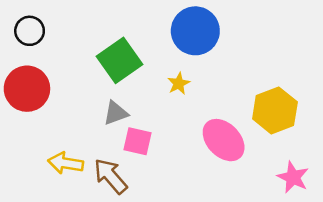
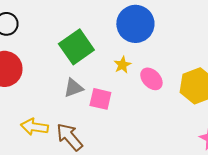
pink ellipse: (224, 140) -> (151, 79), moved, size x0.7
pink square: (137, 141) -> (100, 99), moved

